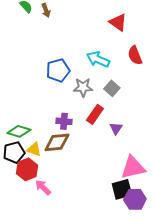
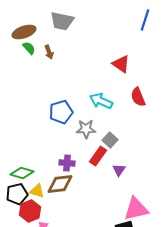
gray square: (112, 88) -> (110, 140), moved

